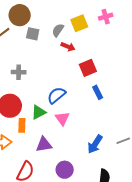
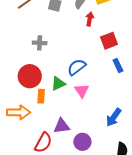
red arrow: (68, 47) -> (90, 19), turned -104
purple triangle: (44, 145) -> (62, 126), moved

